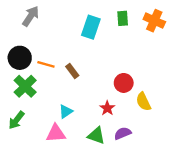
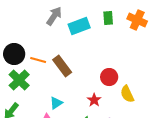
gray arrow: (31, 16) -> (54, 16), moved
cyan rectangle: (91, 27) -> (79, 26), turned 50
brown rectangle: (72, 71) -> (62, 66), size x1.5

